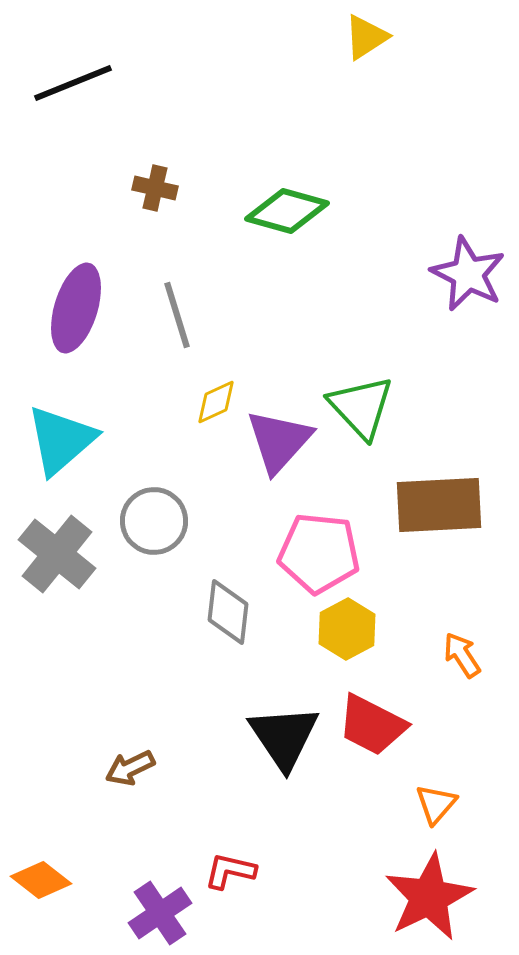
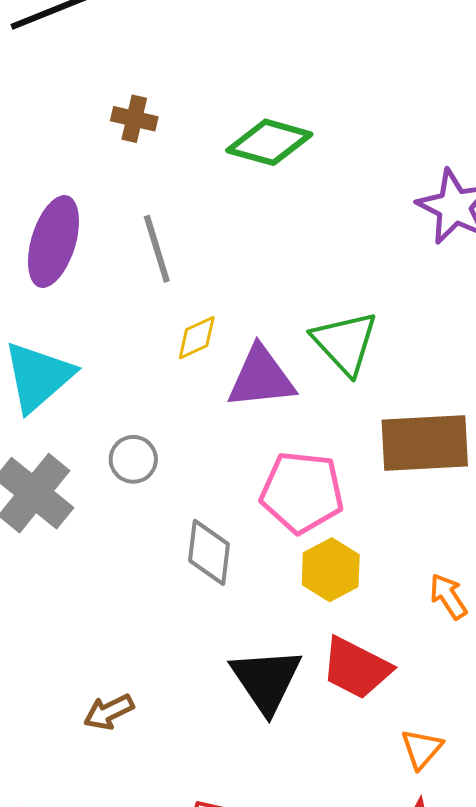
purple triangle: (279, 441) -> (261, 378), turned 42
gray circle: (154, 521) -> (133, 459), size x0.7

